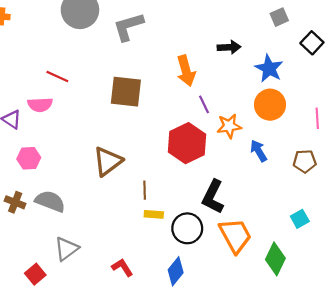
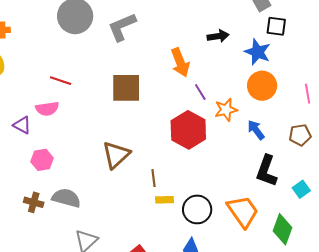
black square: (312, 43) -> (276, 26), moved, turned -30
black L-shape: (213, 197) -> (267, 171), moved

